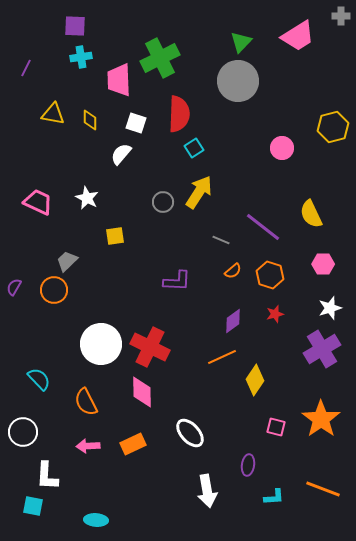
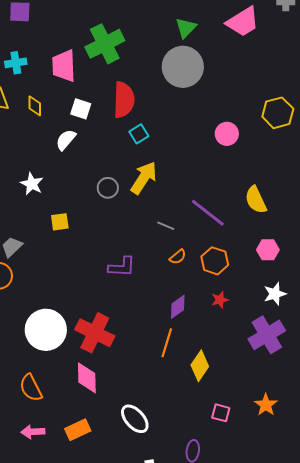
cyan cross: (81, 57) -> (16, 63), moved
orange line: (222, 357) -> (167, 343), turned -48
orange star: (321, 419) -> (266, 405), size x0.6

